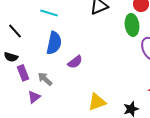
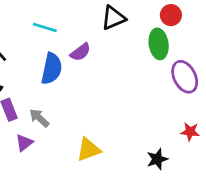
purple semicircle: (75, 62) -> (80, 52), moved
yellow triangle: (97, 102) -> (89, 150), moved

